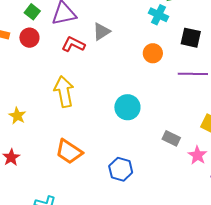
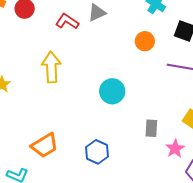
gray rectangle: (171, 138) -> (151, 128), turned 60
orange trapezoid: (69, 152) -> (45, 145), moved, turned -72

